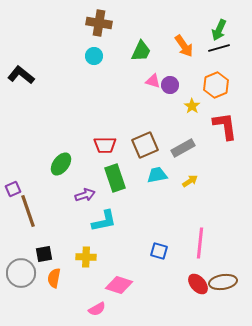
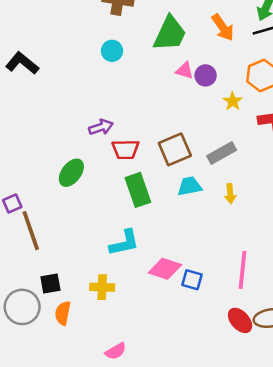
green trapezoid: (141, 51) -> (170, 34), size x1.4
cyan circle: (94, 56) -> (112, 51), moved
yellow arrow: (190, 181) -> (230, 194), turned 119
purple arrow: (85, 195) -> (101, 127), moved
pink diamond: (119, 285) -> (165, 269), moved

